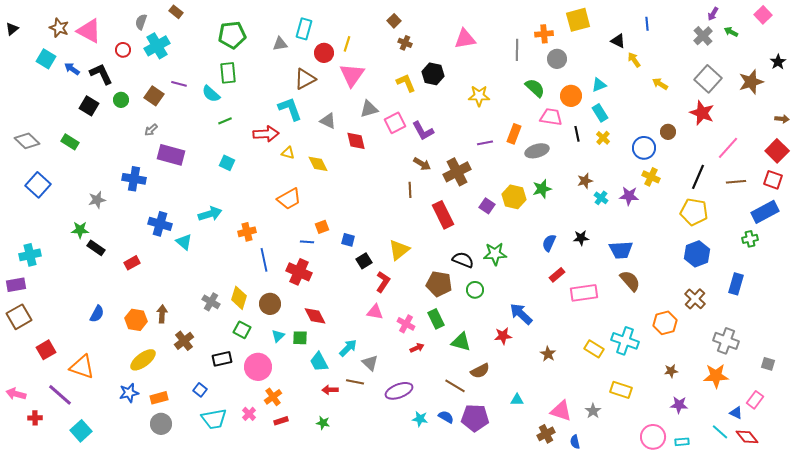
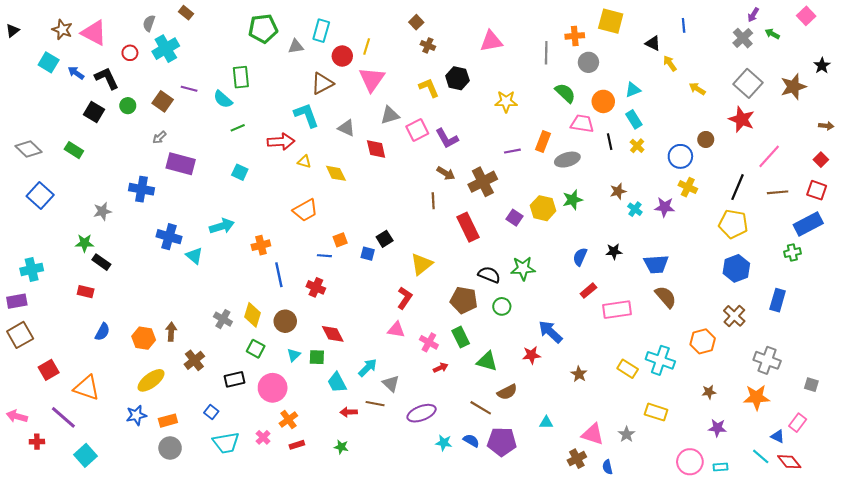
yellow square: (578, 20) -> (611, 21), turned 30
green pentagon: (232, 35) -> (263, 29), moved
red square: (777, 151) -> (821, 160), size x0.6
black square: (364, 261) -> (385, 239), moved
red rectangle: (132, 263) -> (86, 292), moved, turned 42
red cross: (299, 272) -> (316, 287), size x0.7

